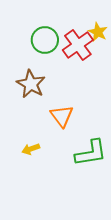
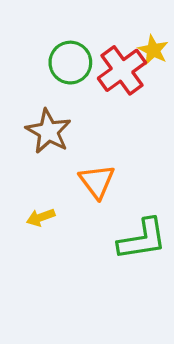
yellow arrow: (31, 149) -> (41, 217), moved

